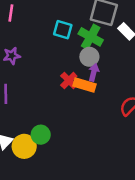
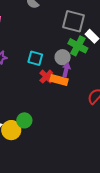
cyan square: (63, 30) -> (35, 58), moved
green cross: (91, 37) -> (78, 46), moved

